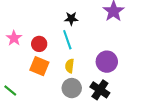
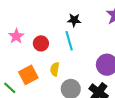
orange square: (39, 66) -> (28, 75), moved, turned 36
yellow semicircle: (70, 66) -> (55, 69), moved

